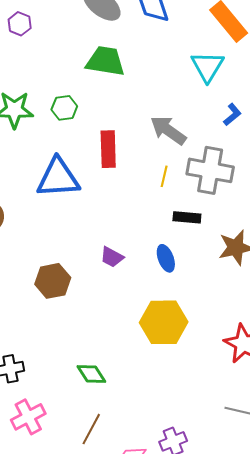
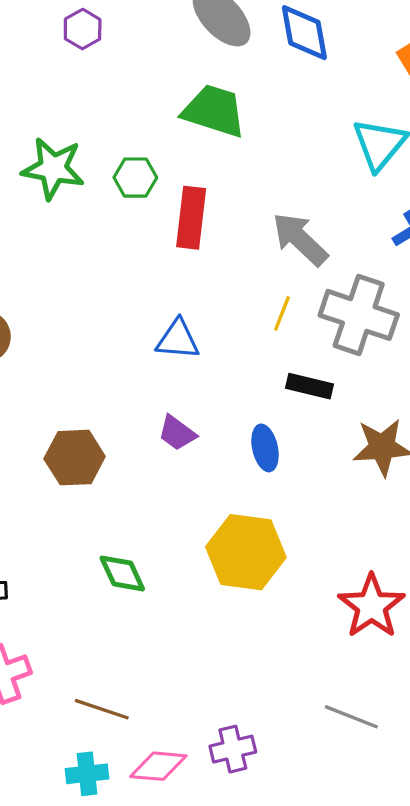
red rectangle: (108, 149) -> (191, 218), moved
blue triangle: (58, 178) -> (178, 339), moved, size x0.6
green diamond: (91, 374) -> (122, 573), moved
brown line: (91, 429) -> (102, 709), turned 72

